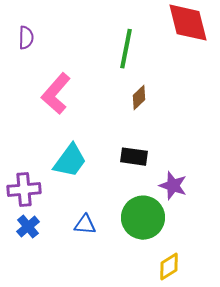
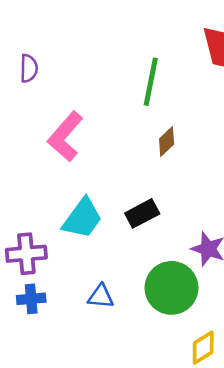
black rectangle: (134, 157) -> (142, 213), moved, turned -36
blue cross: (28, 227) -> (31, 299), turned 35

